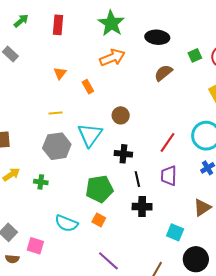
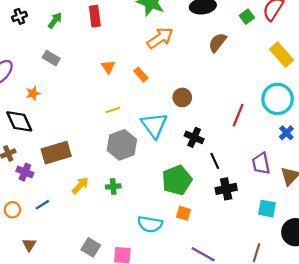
black cross: (123, 154) -> (194, 137), turned 30
purple trapezoid: (169, 176) -> (261, 163), moved

